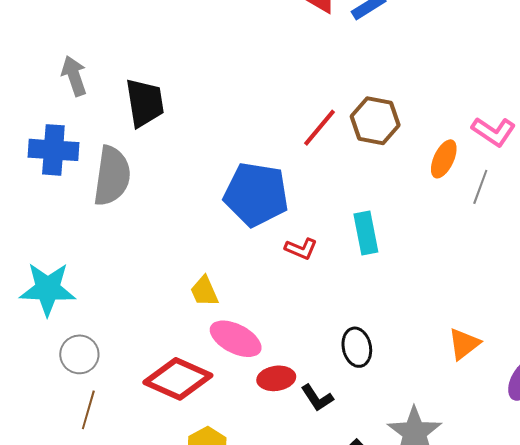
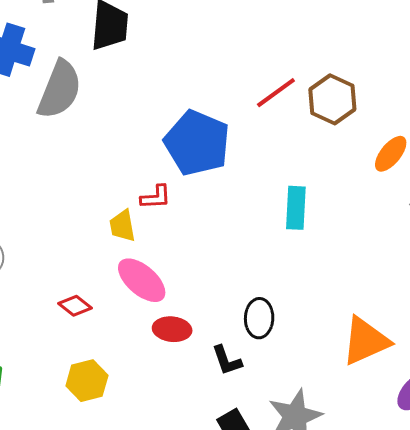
red L-shape: (301, 249) -> (156, 197), moved, turned -40
orange triangle: (464, 344) -> (365, 341), size x1.5
red diamond: (178, 379) -> (75, 306), size x0.5
black L-shape: (317, 398) -> (227, 360), moved

